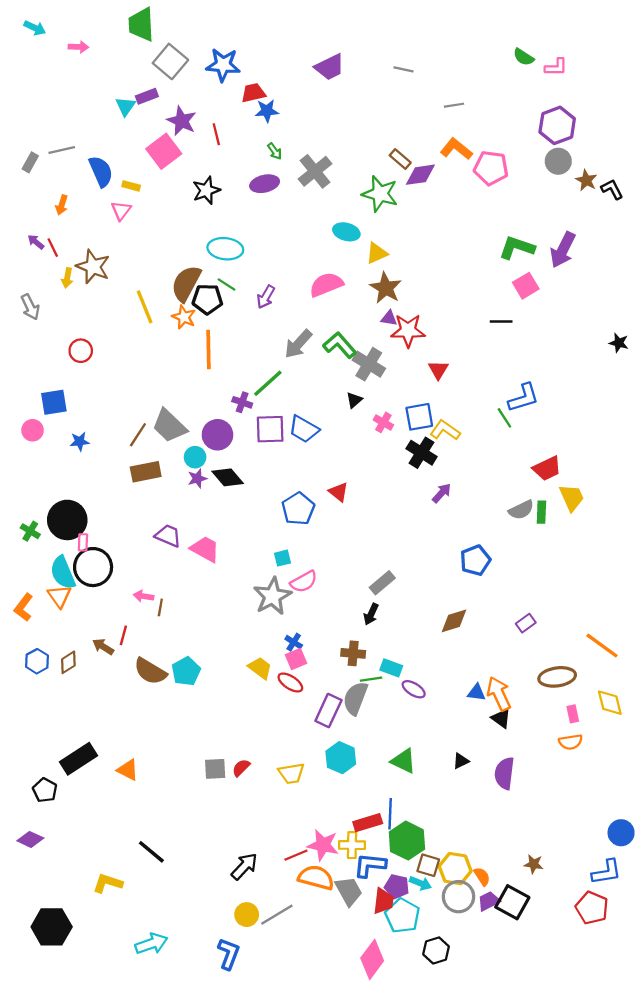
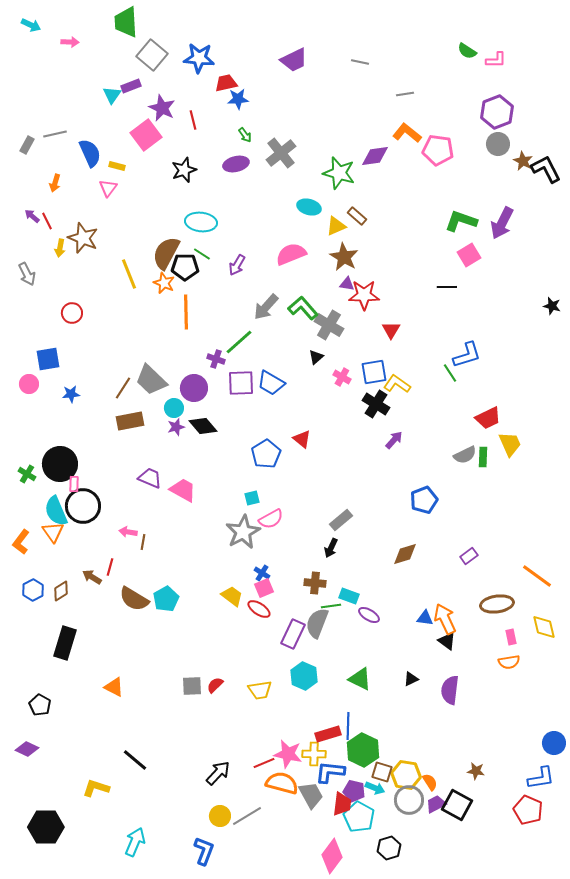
brown rectangle: (400, 159) -> (357, 216), moved
black L-shape: (612, 189) -> (546, 169), size x1.5
black rectangle: (78, 759) -> (65, 643), moved, turned -40
cyan arrow: (151, 944) -> (135, 842), turned -48

